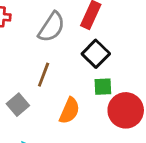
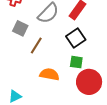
gray square: (18, 105) -> (20, 28), moved, turned -35
orange semicircle: (69, 111) -> (49, 74), turned -114

